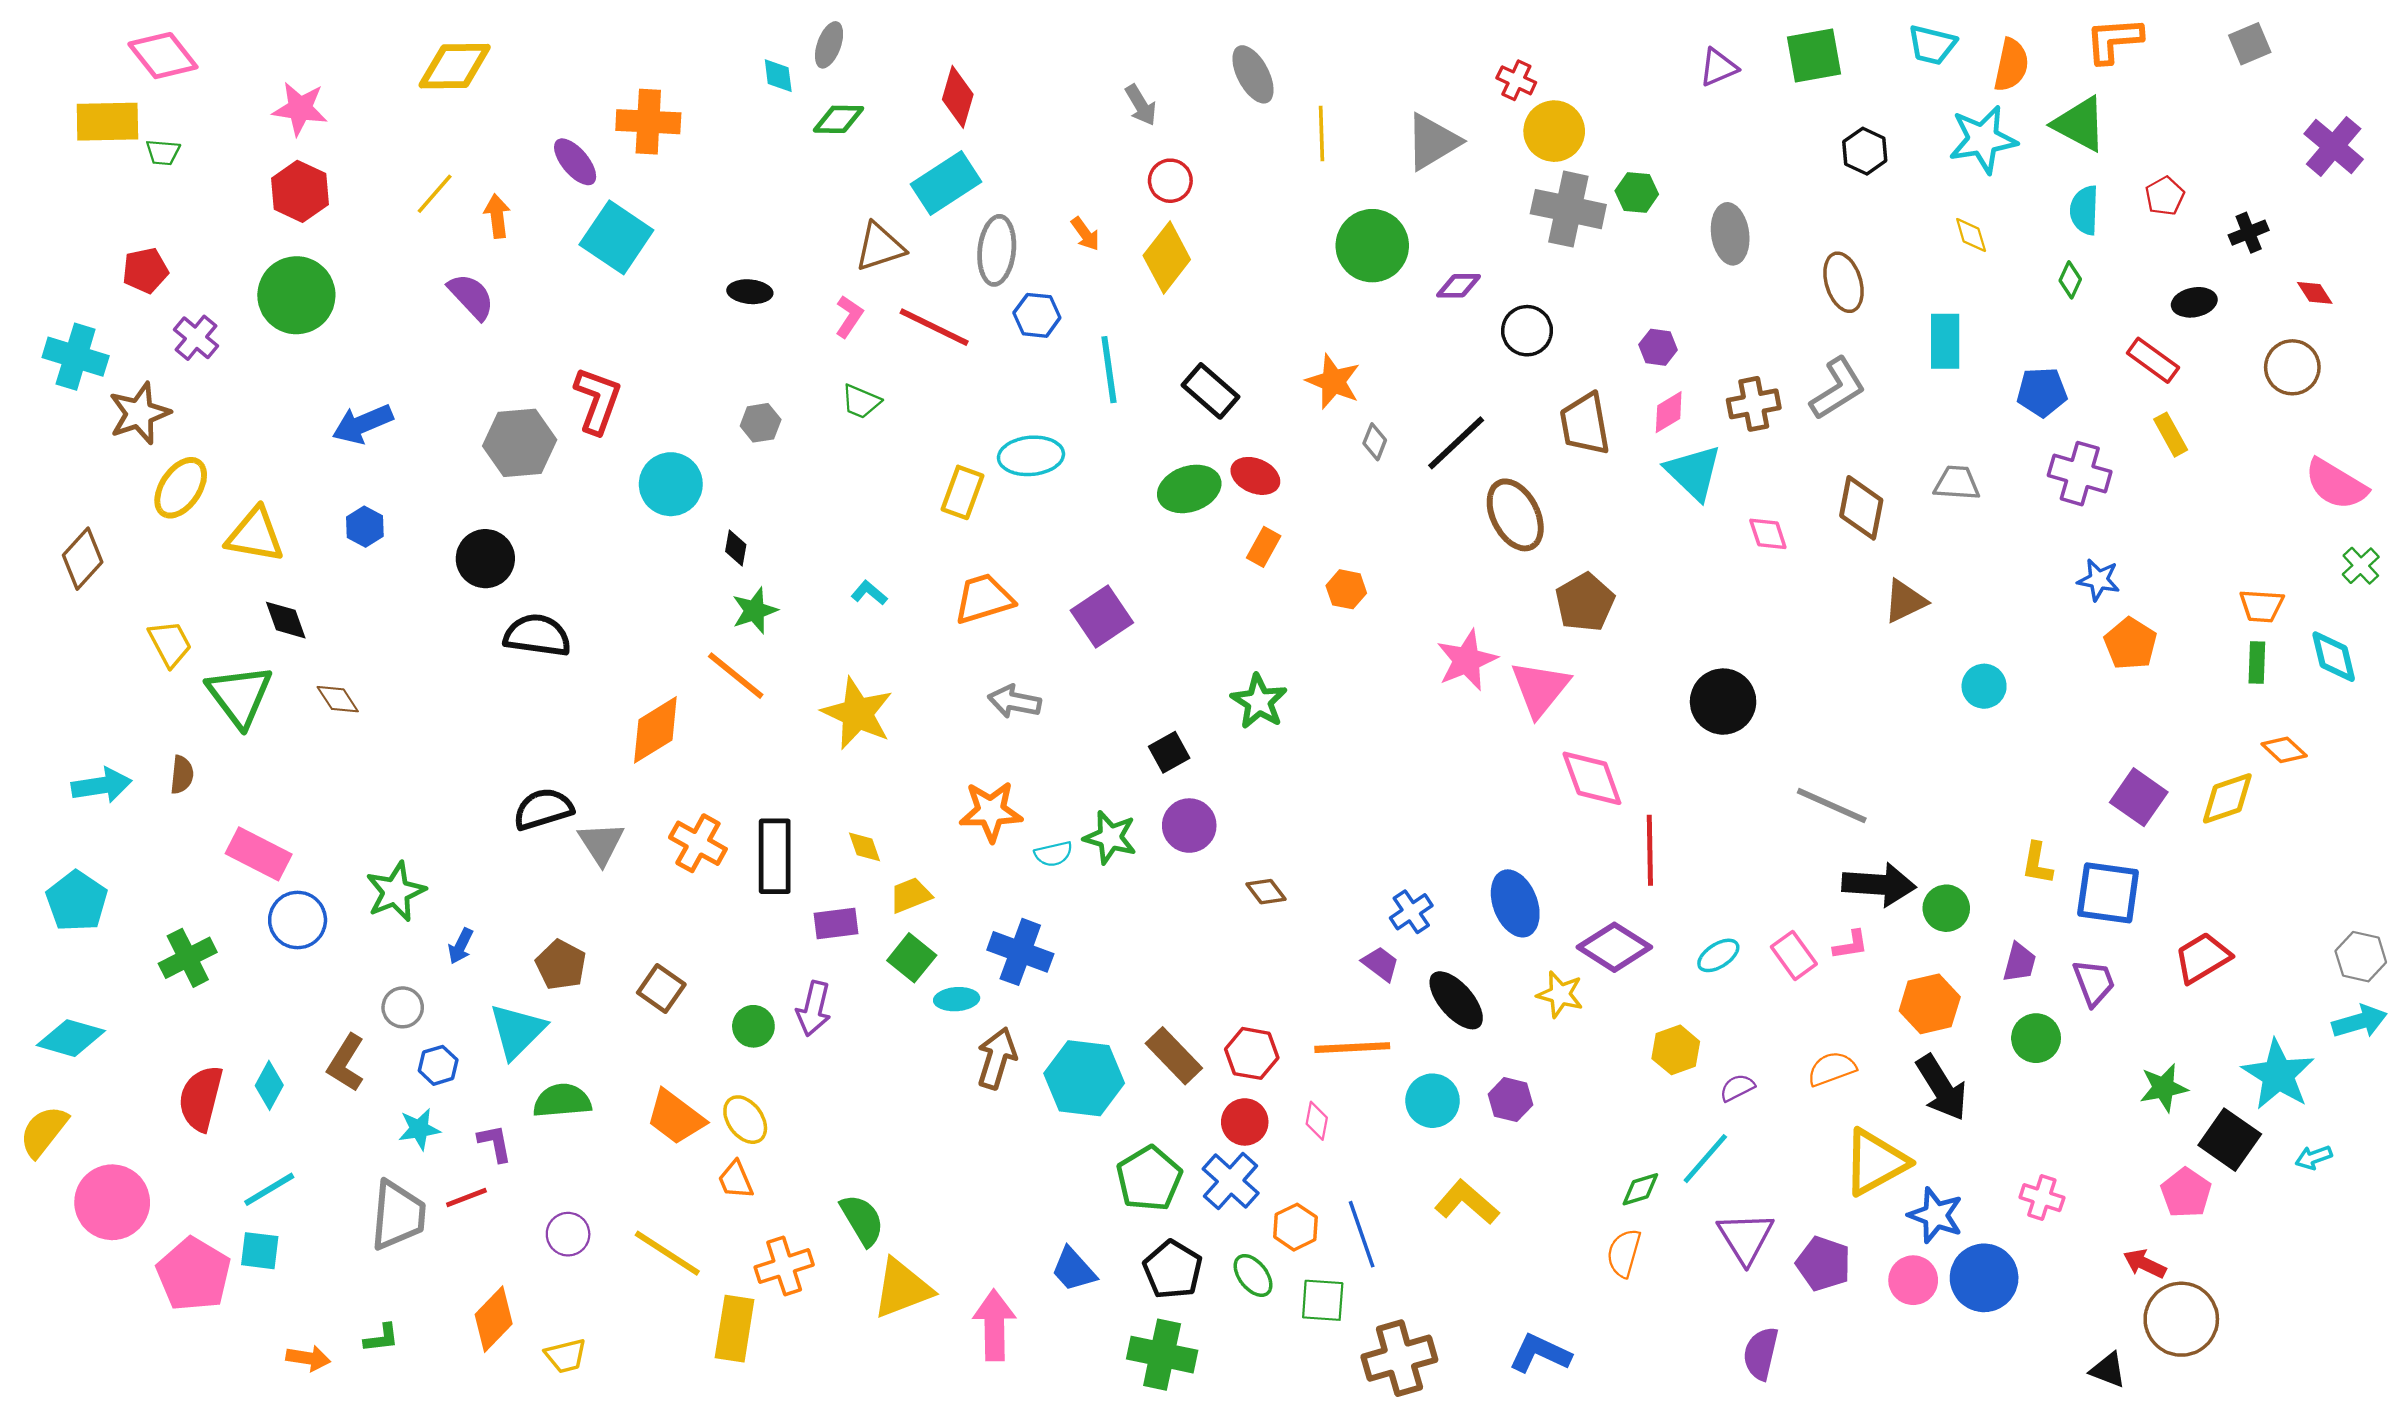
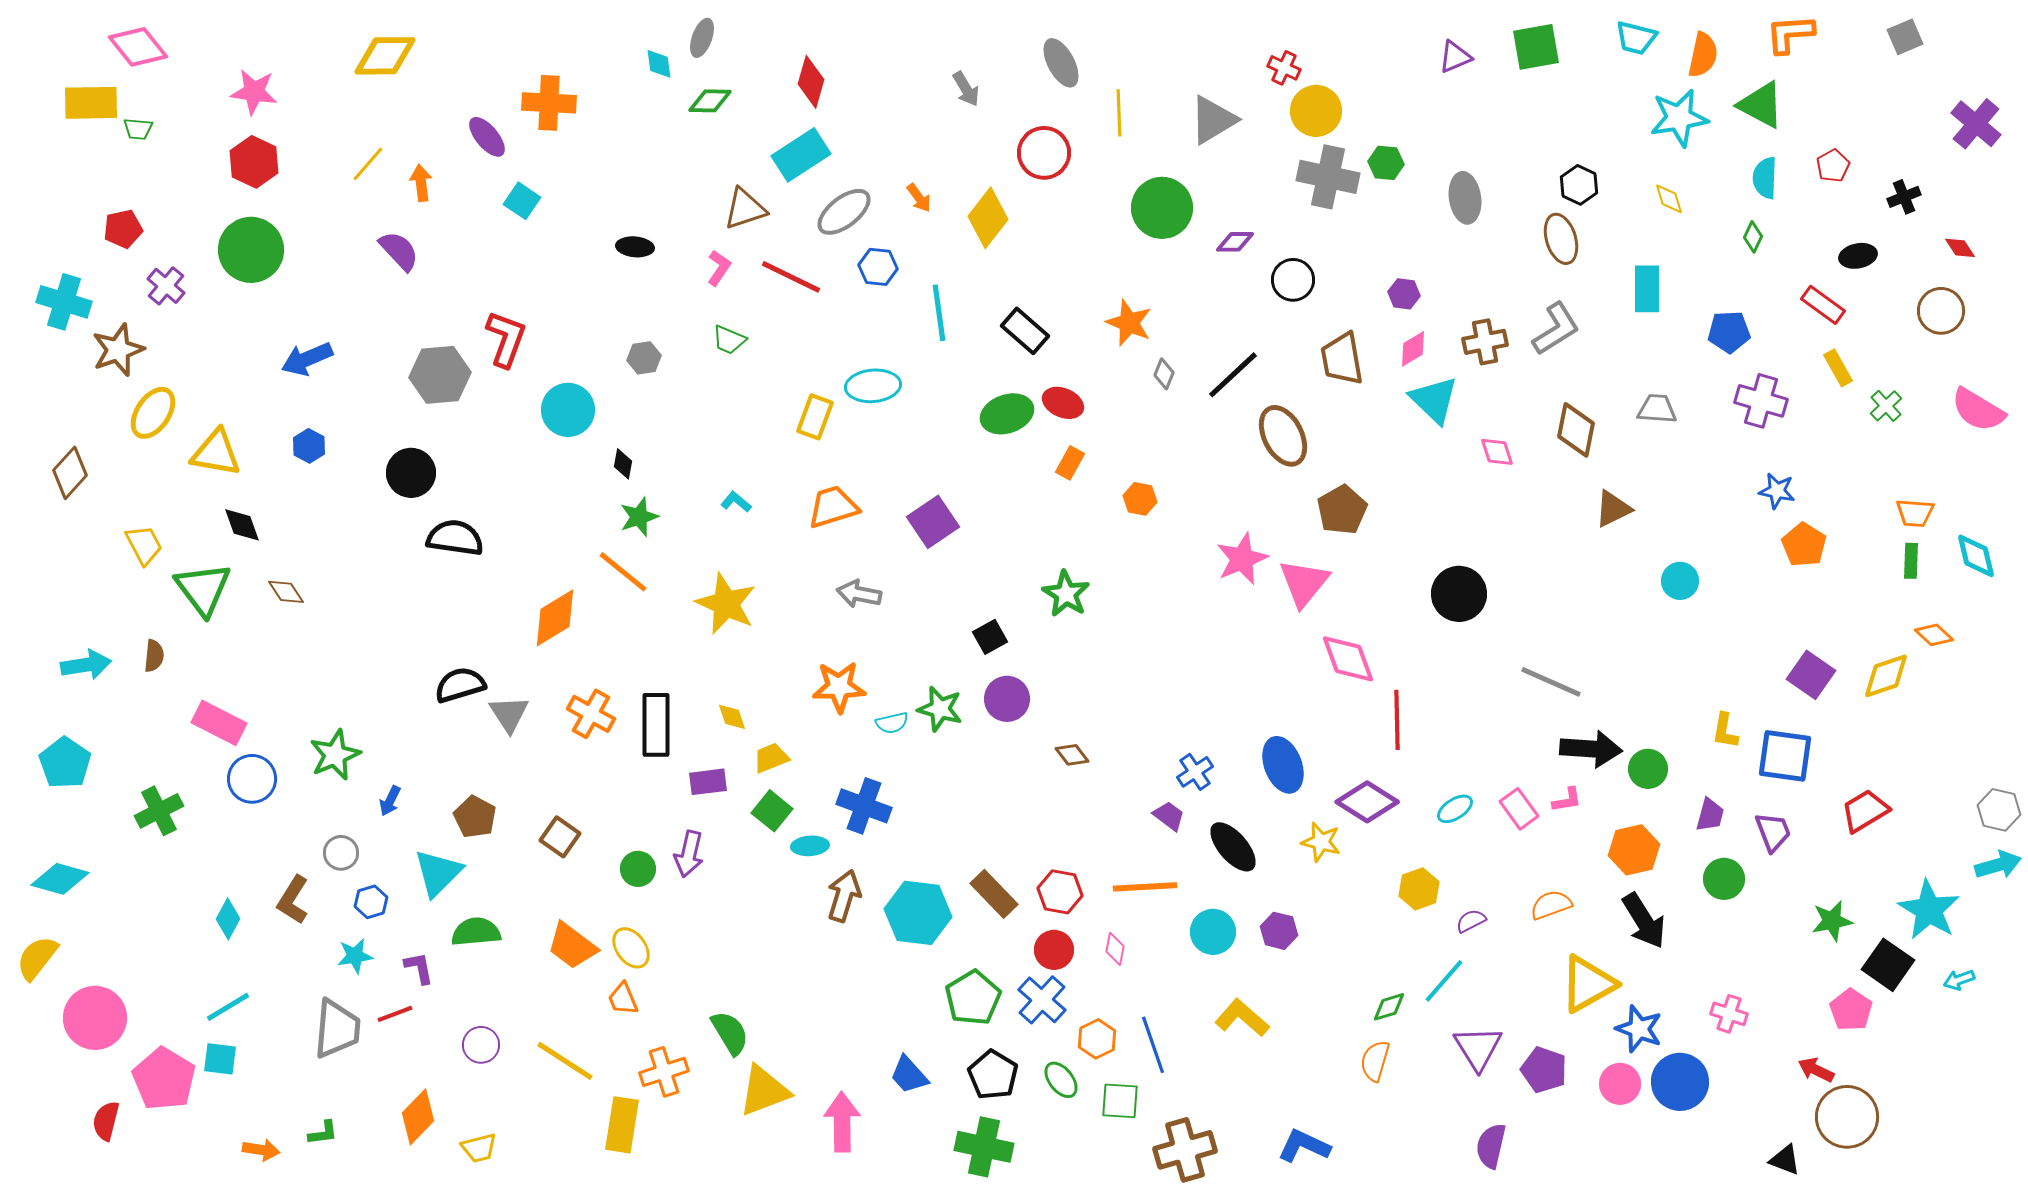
black hexagon: (1865, 151) -> (1579, 185), moved
red circle: (1170, 181) -> (1044, 153), moved, size x1.4
cyan square: (616, 237) -> (522, 201), size x0.6
gray ellipse: (997, 250) -> (844, 212), turned 46
green cross: (2361, 566) -> (1886, 406), moved
red semicircle: (201, 1098) -> (106, 1121), moved, size x0.7

